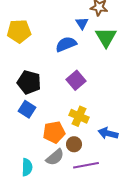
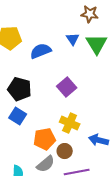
blue triangle: (82, 23) -> (73, 39), moved
blue semicircle: (66, 44) -> (41, 51), moved

